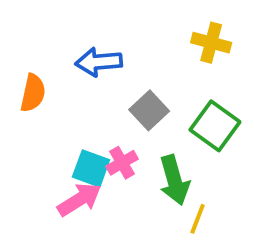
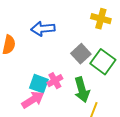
gray square: (149, 110) -> (81, 54), moved

